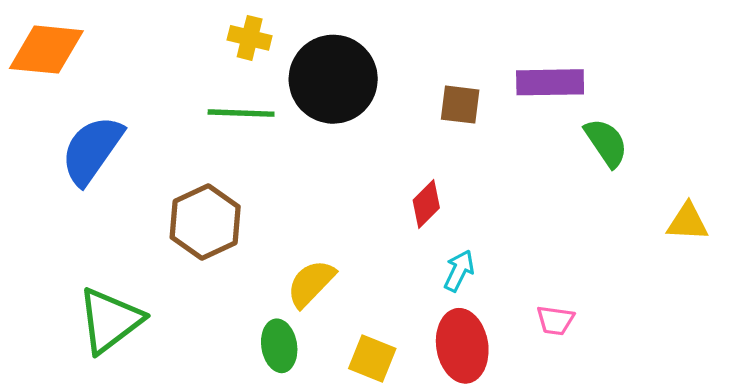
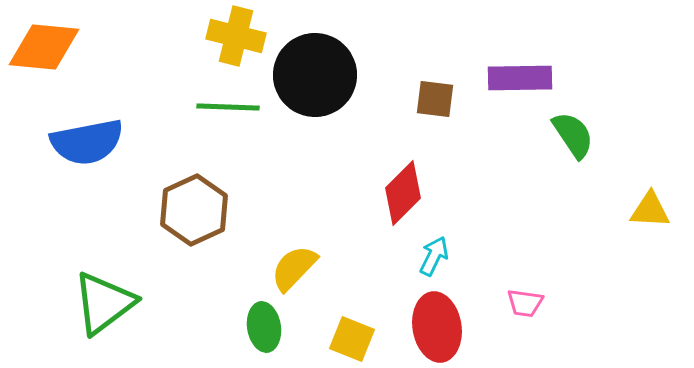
yellow cross: (250, 38) -> (236, 36), size x1.4
blue semicircle: (92, 150) -> (87, 142), turned -136
red diamond: (426, 204) -> (403, 193), size x1.4

